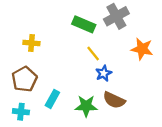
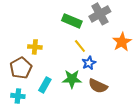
yellow cross: (31, 43) -> (35, 47), moved
orange star: (142, 49) -> (122, 42), turned 30
green star: (86, 106) -> (72, 79), moved

